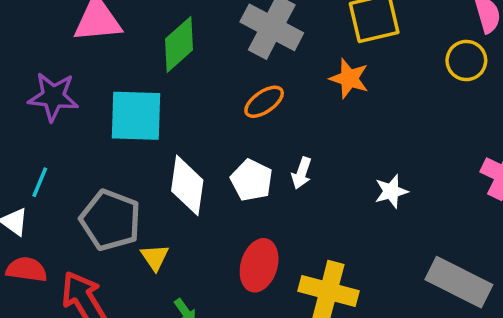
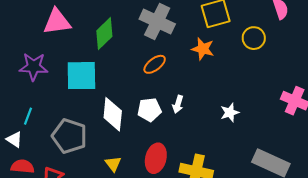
yellow circle: (466, 61) -> (254, 38), moved
white pentagon: (252, 180) -> (149, 110), turned -30
yellow triangle: (155, 257) -> (113, 164), moved

